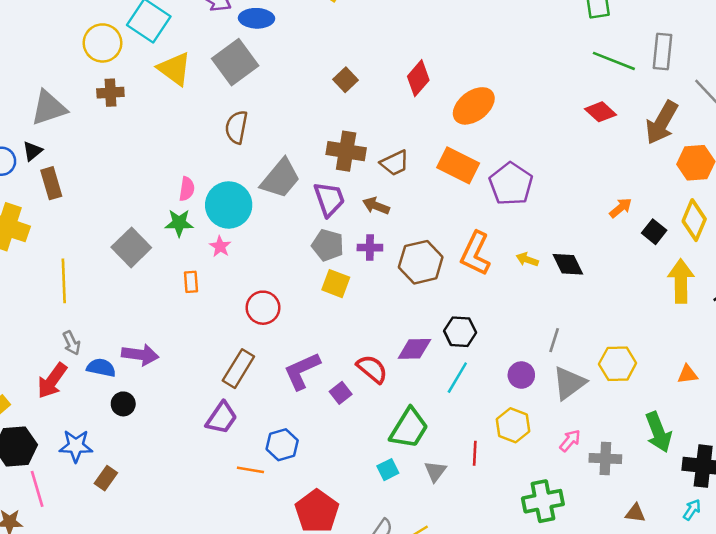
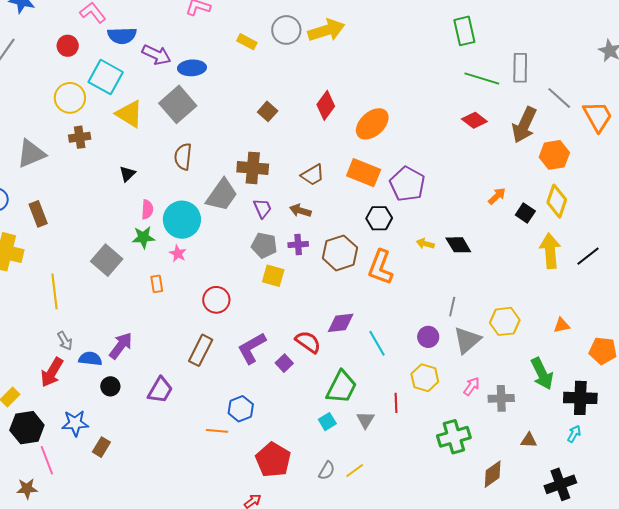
black triangle: (32, 151) -> (127, 174), moved
brown cross: (346, 151) -> (253, 168), moved
purple trapezoid: (329, 199) -> (262, 208), size x0.7
orange L-shape: (475, 254) -> (380, 267), moved
black hexagon: (460, 332) -> (379, 218), moved
purple arrow: (140, 355) -> (121, 346), turned -56
cyan line: (457, 378) -> (377, 343), turned -56
purple trapezoid: (222, 418) -> (160, 390), moved

